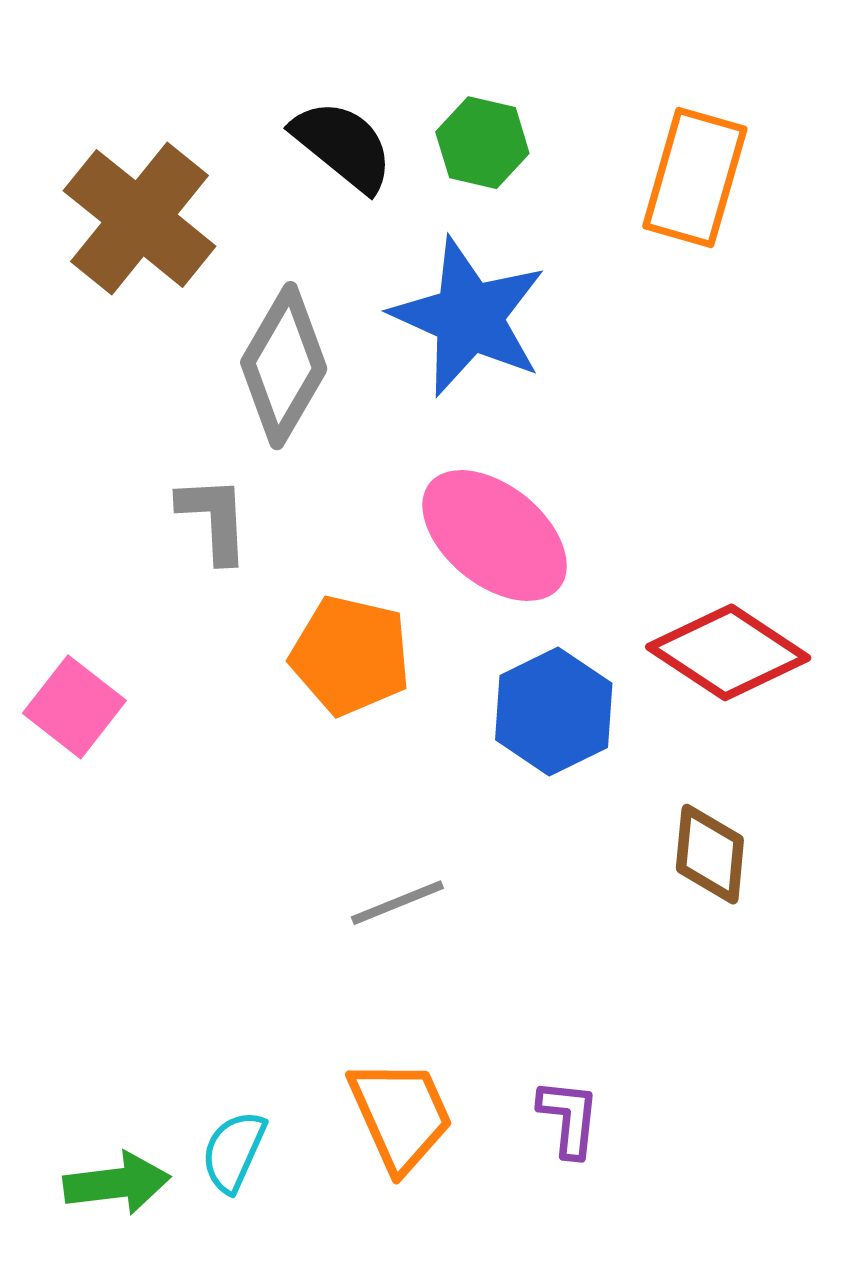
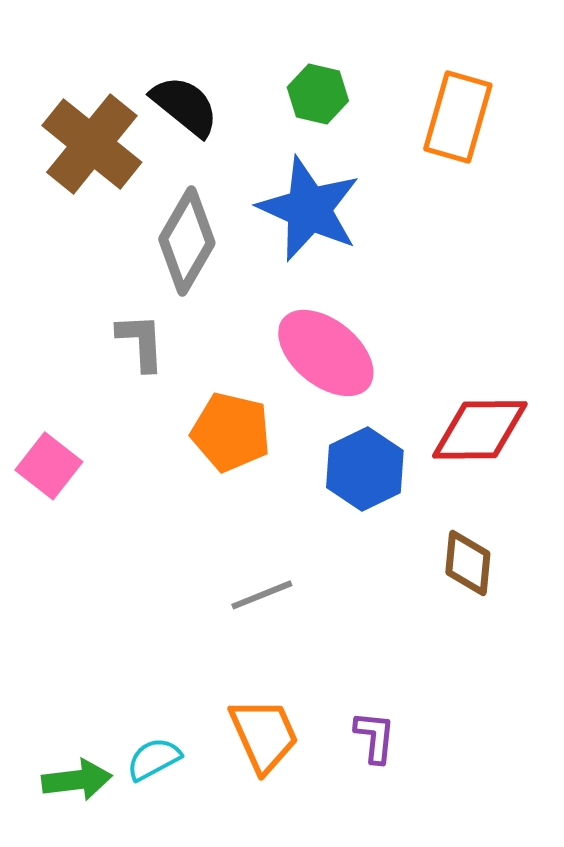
black semicircle: (343, 146) -> (185, 106), moved
red diamond: (728, 652) -> (480, 430), turned -34
cyan semicircle: (234, 1151) -> (154, 759), turned 38

